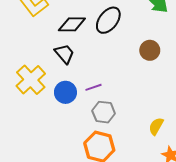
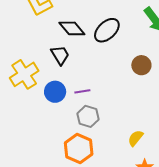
black diamond: (72, 24) -> (72, 28), turned 40

